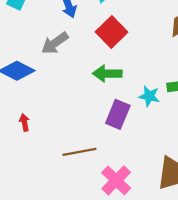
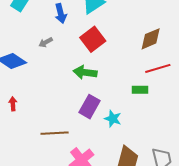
gray arrow: (55, 43) -> (46, 42), size x0.6
cyan star: (149, 96) -> (113, 119), moved

